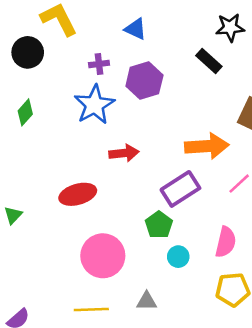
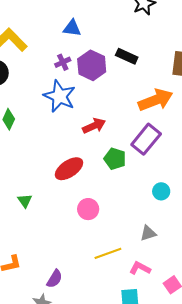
black rectangle: (209, 61) -> (127, 56), moved
purple cross: (99, 64) -> (63, 62), moved
green pentagon: (159, 225) -> (115, 159), moved
pink circle: (103, 256) -> (88, 209), moved, size x0.6

